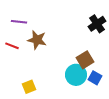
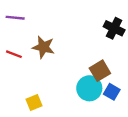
purple line: (19, 22) -> (15, 18), moved
black cross: (97, 24) -> (114, 28), turned -30

